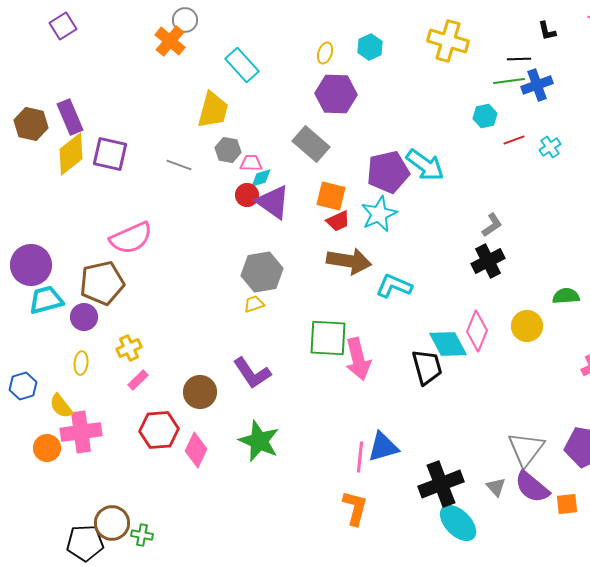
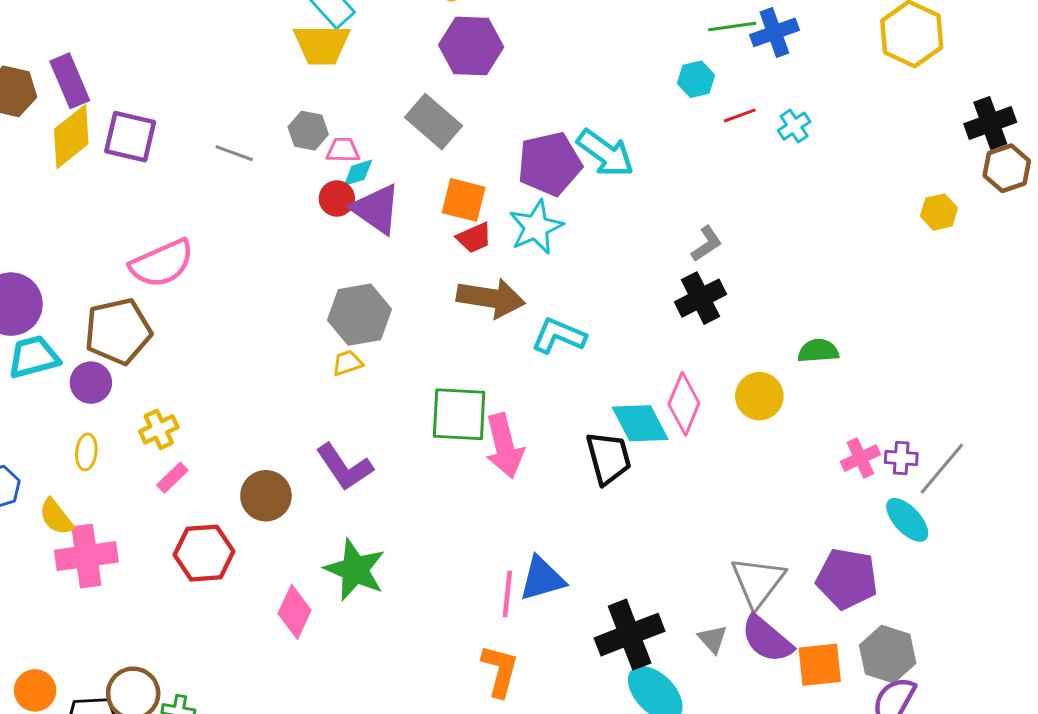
yellow trapezoid: (213, 110) -> (322, 45), moved, turned 75
orange circle: (47, 448) -> (35, 690), moved
pink diamond: (196, 450) -> (295, 612), moved
orange square: (567, 504) -> (820, 665), size x1.4

